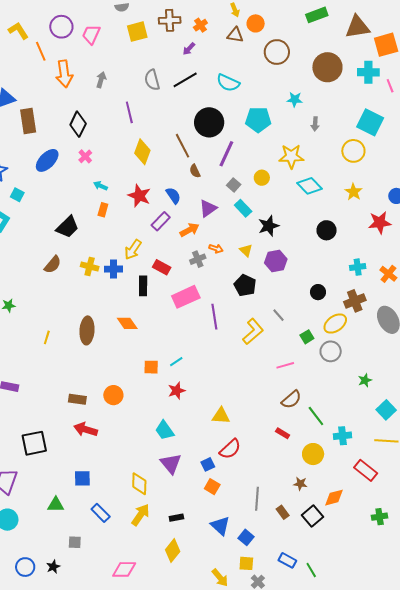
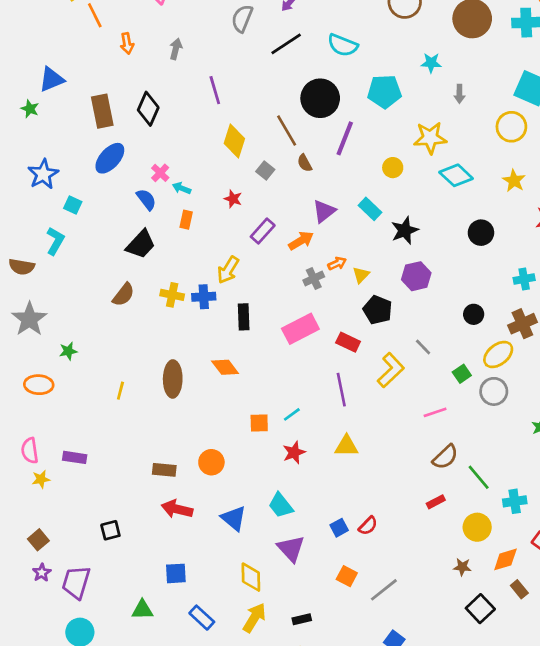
orange arrow: (64, 74) -> (127, 43), size x0.6
gray semicircle: (152, 80) -> (242, 19), moved, turned 40
brown rectangle: (28, 121) -> (102, 111), moved
pink cross: (85, 156) -> (160, 173), moved
gray square: (234, 185) -> (265, 170), moved
red star: (139, 196) -> (233, 199), size x0.6
blue semicircle: (173, 196) -> (146, 199), moved
orange arrow: (216, 249) -> (337, 264), turned -40
yellow triangle: (246, 250) -> (361, 275), moved, turned 32
red rectangle: (162, 267) -> (348, 342), moved
purple line: (214, 317) -> (341, 390), moved
yellow triangle: (221, 416) -> (346, 446), moved
red rectangle: (283, 433) -> (436, 502), turned -56
black square: (34, 443) -> (110, 530), size x0.6
red semicircle: (230, 449) -> (368, 526), size x0.7
blue square: (208, 464) -> (339, 528), moved
orange diamond: (334, 498) -> (505, 559), moved
gray line: (257, 499) -> (384, 590), moved, turned 50
brown rectangle: (283, 512) -> (519, 589), moved
blue triangle: (220, 526) -> (234, 518), moved

